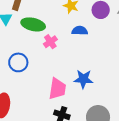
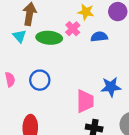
pink cross: (50, 42) -> (73, 29), moved

